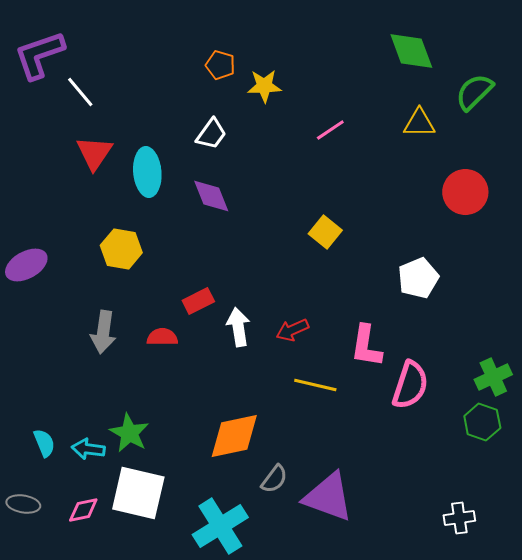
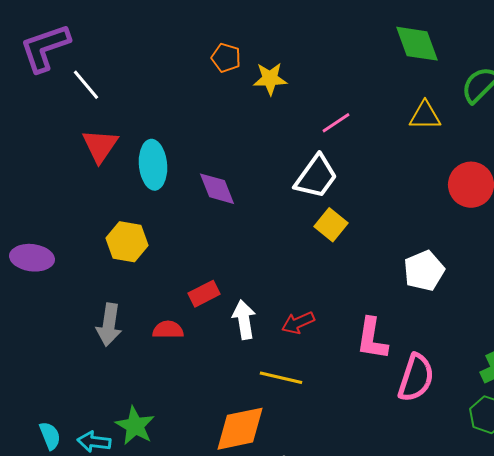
white trapezoid: (211, 134) -> (316, 177), moved, size x1.4
purple ellipse: (26, 265) -> (32, 258), turned 36
yellow line: (315, 385) -> (281, 378), moved

